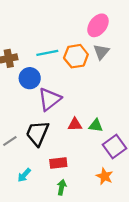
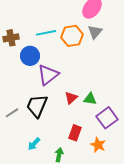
red triangle: (75, 124) -> (71, 98), turned -40
red rectangle: (58, 163) -> (75, 133), moved, turned -63
cyan arrow: (24, 175) -> (34, 144), moved

